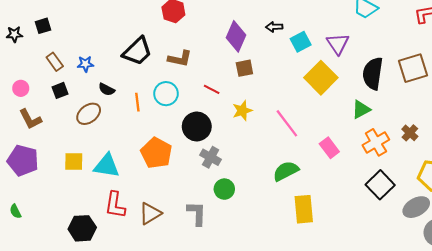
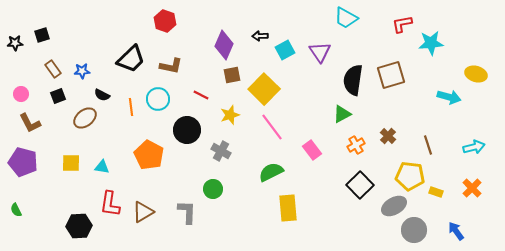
yellow square: (321, 78) -> (264, 89), moved
orange cross: (376, 142) -> (356, 145), size x0.7
gray cross: (211, 157) -> (221, 151), moved
cyan triangle: (107, 166) -> (102, 167), size x0.6

